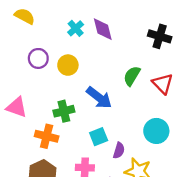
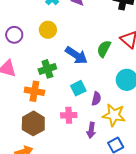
purple circle: (38, 58) -> (14, 35), moved
green semicircle: (132, 76) -> (104, 49), moved

